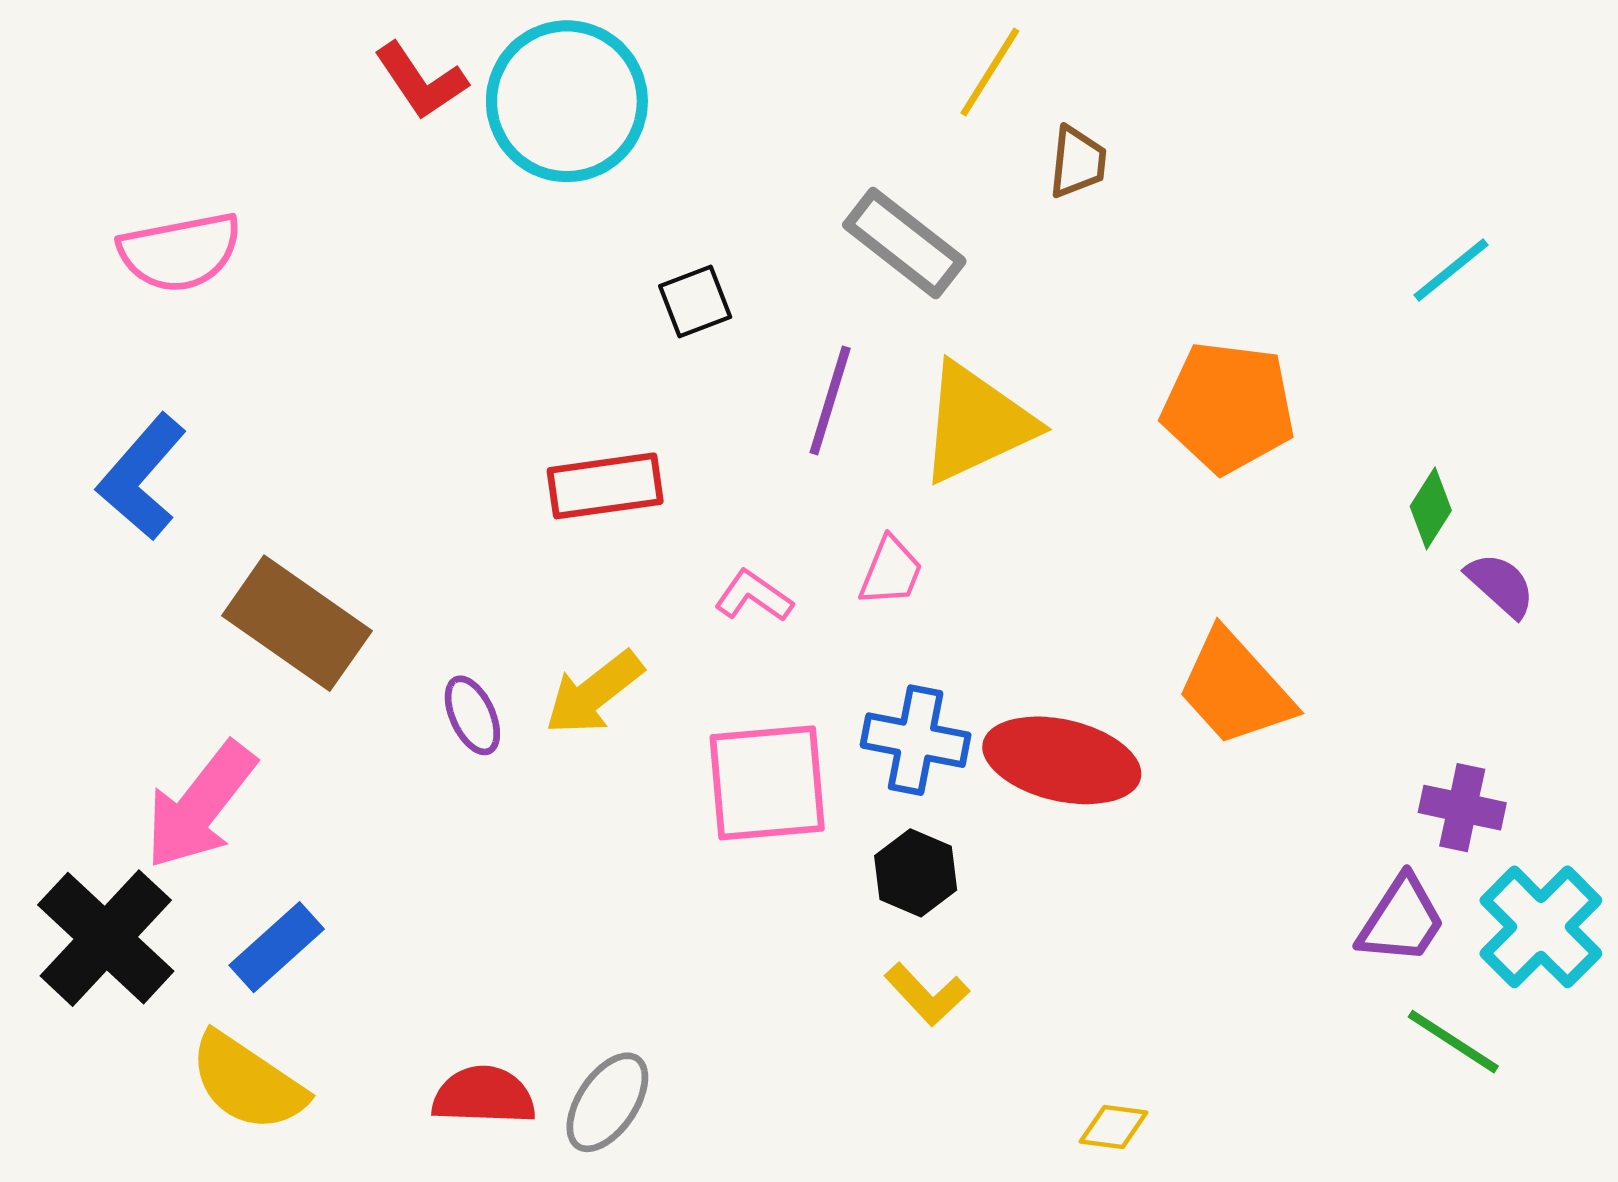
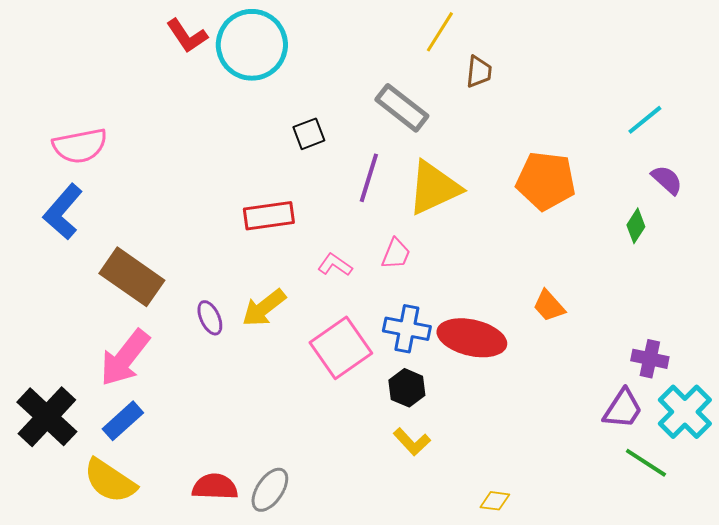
pink semicircle: (180, 252) -> (80, 146), moved
purple semicircle: (1500, 585) -> (667, 180), moved
orange trapezoid: (1235, 688) -> (549, 306), size x0.6
pink square: (767, 783) -> (341, 348), turned -30
pink arrow: (200, 805) -> (125, 358), moved

